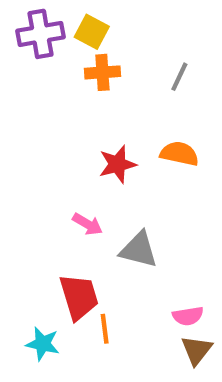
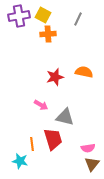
gray line: (179, 77) -> (78, 19), moved
red trapezoid: (79, 297) -> (53, 139), moved
orange line: (105, 329) -> (32, 144), moved

